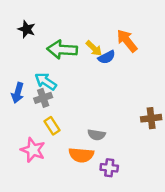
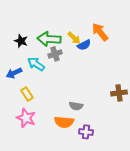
black star: (27, 29) -> (21, 41), moved
blue arrow: (18, 93) -> (14, 73), turned 49
gray cross: (43, 98) -> (55, 54), moved
yellow rectangle: (52, 126) -> (27, 94), moved

